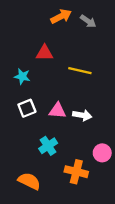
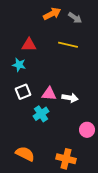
red triangle: (45, 53) -> (29, 45), moved
yellow line: (80, 71) -> (68, 45), moved
cyan cross: (48, 146) -> (41, 114), moved
orange cross: (76, 172) -> (66, 159), moved

